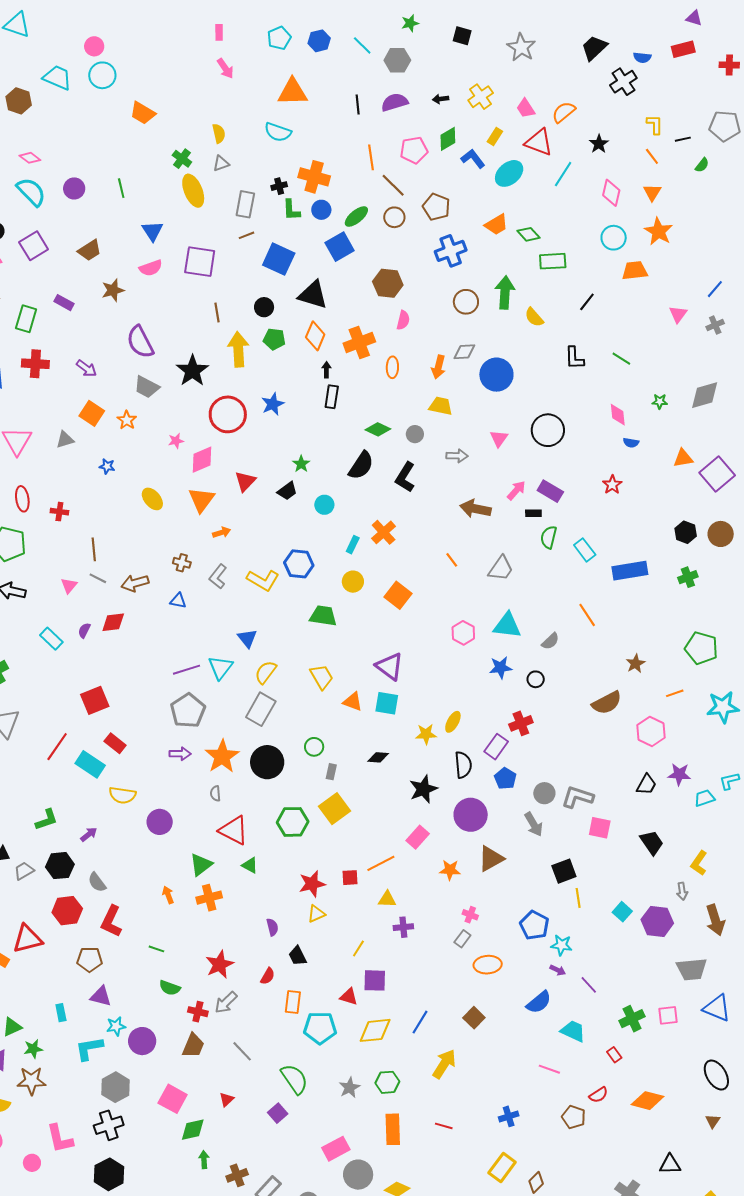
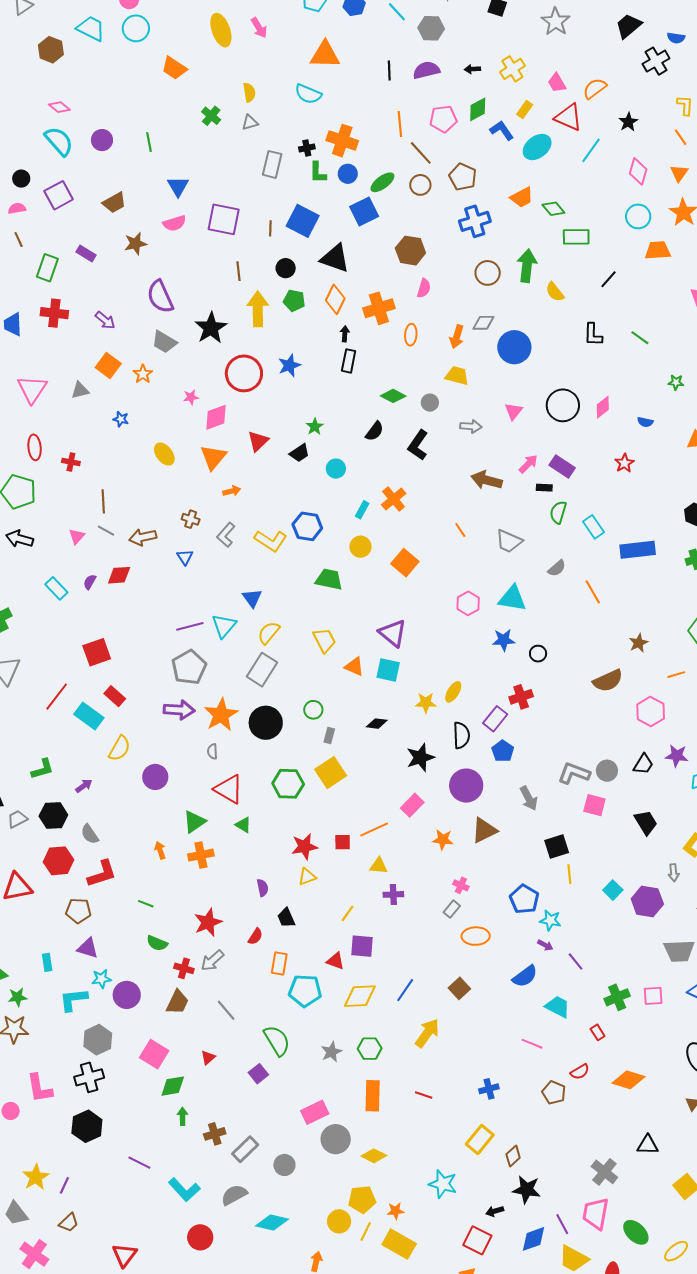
yellow ellipse: (193, 191) -> (221, 30), moved
brown line: (247, 235) -> (270, 228), moved, turned -70
pink diamond: (618, 415) -> (603, 407), moved, turned 55
black semicircle: (361, 465) -> (375, 431), size x0.7
gray trapezoid: (501, 569) -> (509, 541), turned 76
blue triangle: (178, 601) -> (185, 557), turned 42
gray semicircle: (550, 641) -> (557, 568), moved
purple arrow: (180, 754) -> (179, 710), size x1.4
gray circle: (544, 793) -> (607, 771), moved
yellow semicircle: (122, 795) -> (119, 748), turned -72
red L-shape: (111, 921) -> (102, 874), turned -136

